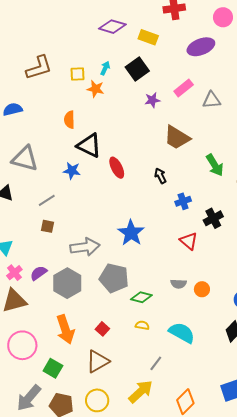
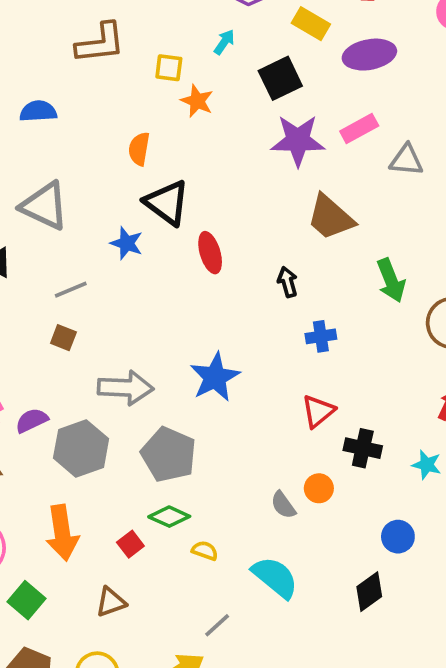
purple ellipse: (201, 47) -> (369, 55), moved
cyan arrow: (105, 68) -> (224, 42), moved
purple star: (152, 100) -> (298, 140), size x1.8
black cross: (213, 218) -> (363, 448), moved, turned 30
red triangle: (189, 241) -> (318, 411), turned 30
gray semicircle: (179, 284) -> (283, 505), moved, turned 42
orange circle: (202, 289) -> (319, 488), moved
green diamond: (141, 297) -> (169, 517), moved
brown triangle: (98, 361) -> (111, 602), size x0.7

